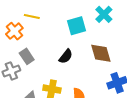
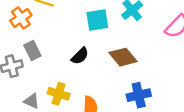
brown diamond: (101, 53) -> (123, 57), turned -30

